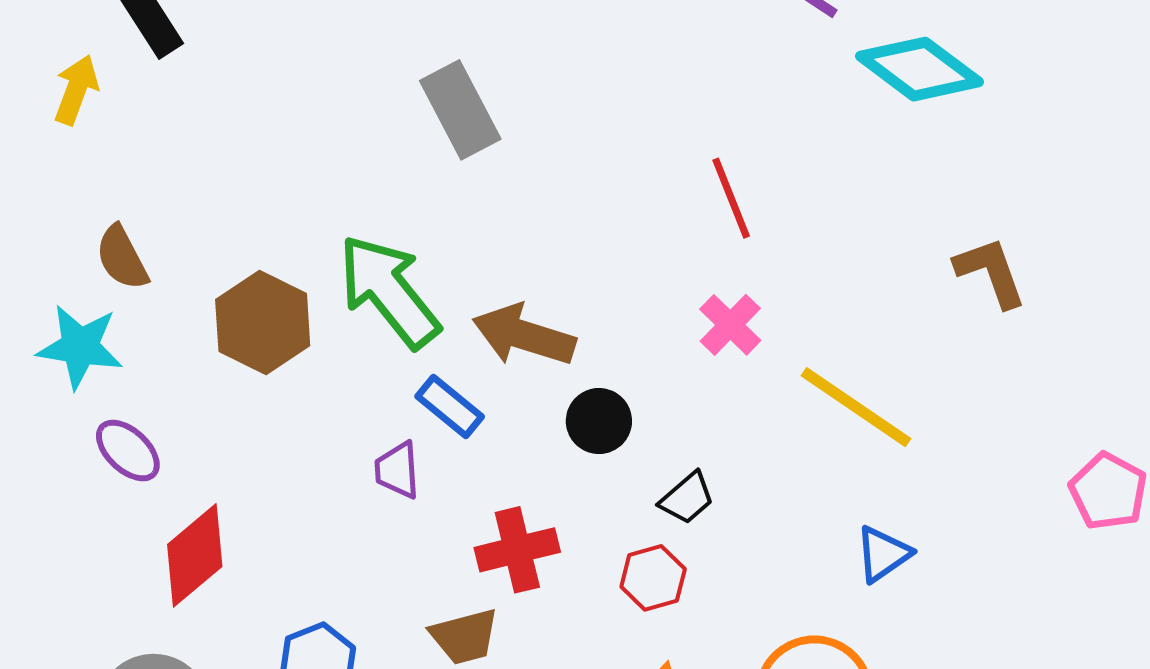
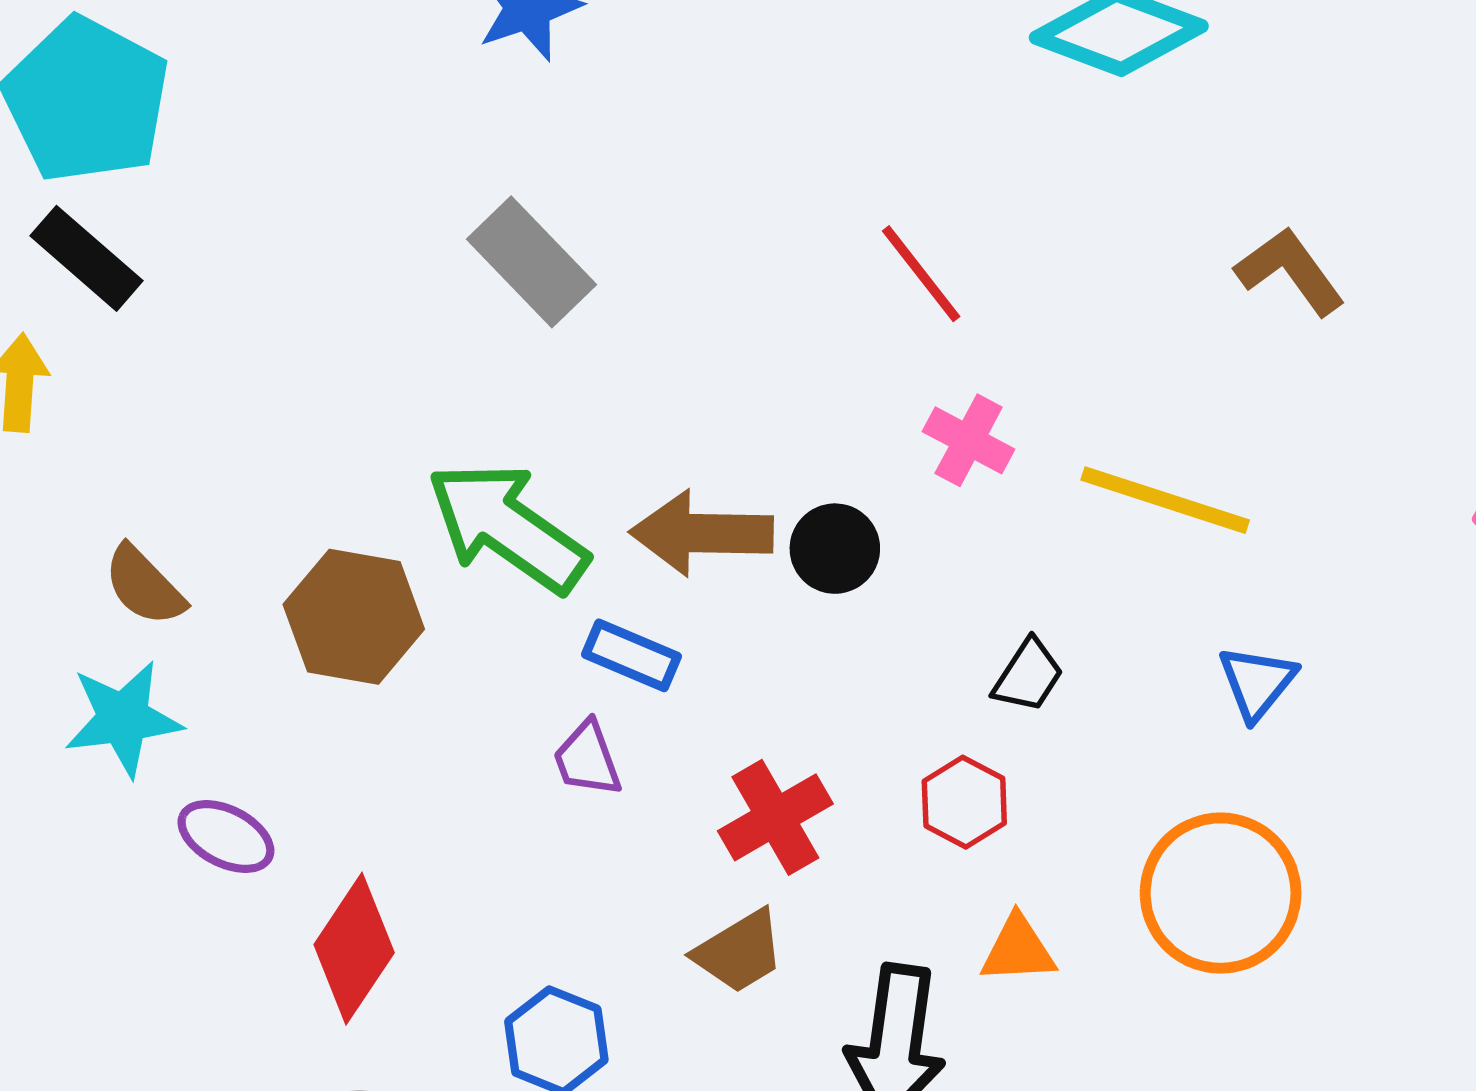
black circle: (599, 421) -> (835, 549), moved
black trapezoid: (687, 498) -> (1028, 676), moved

